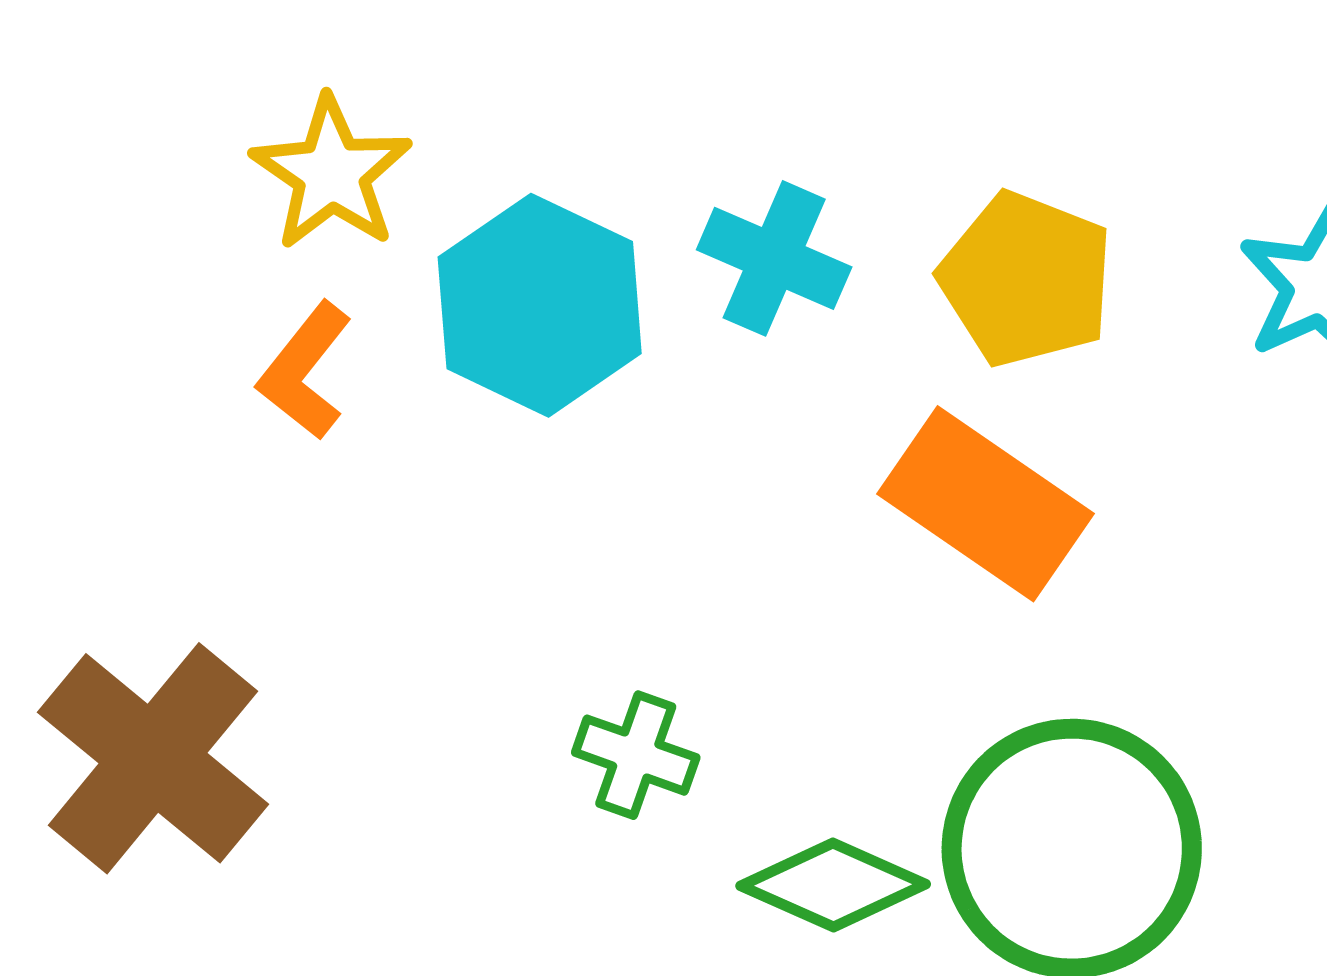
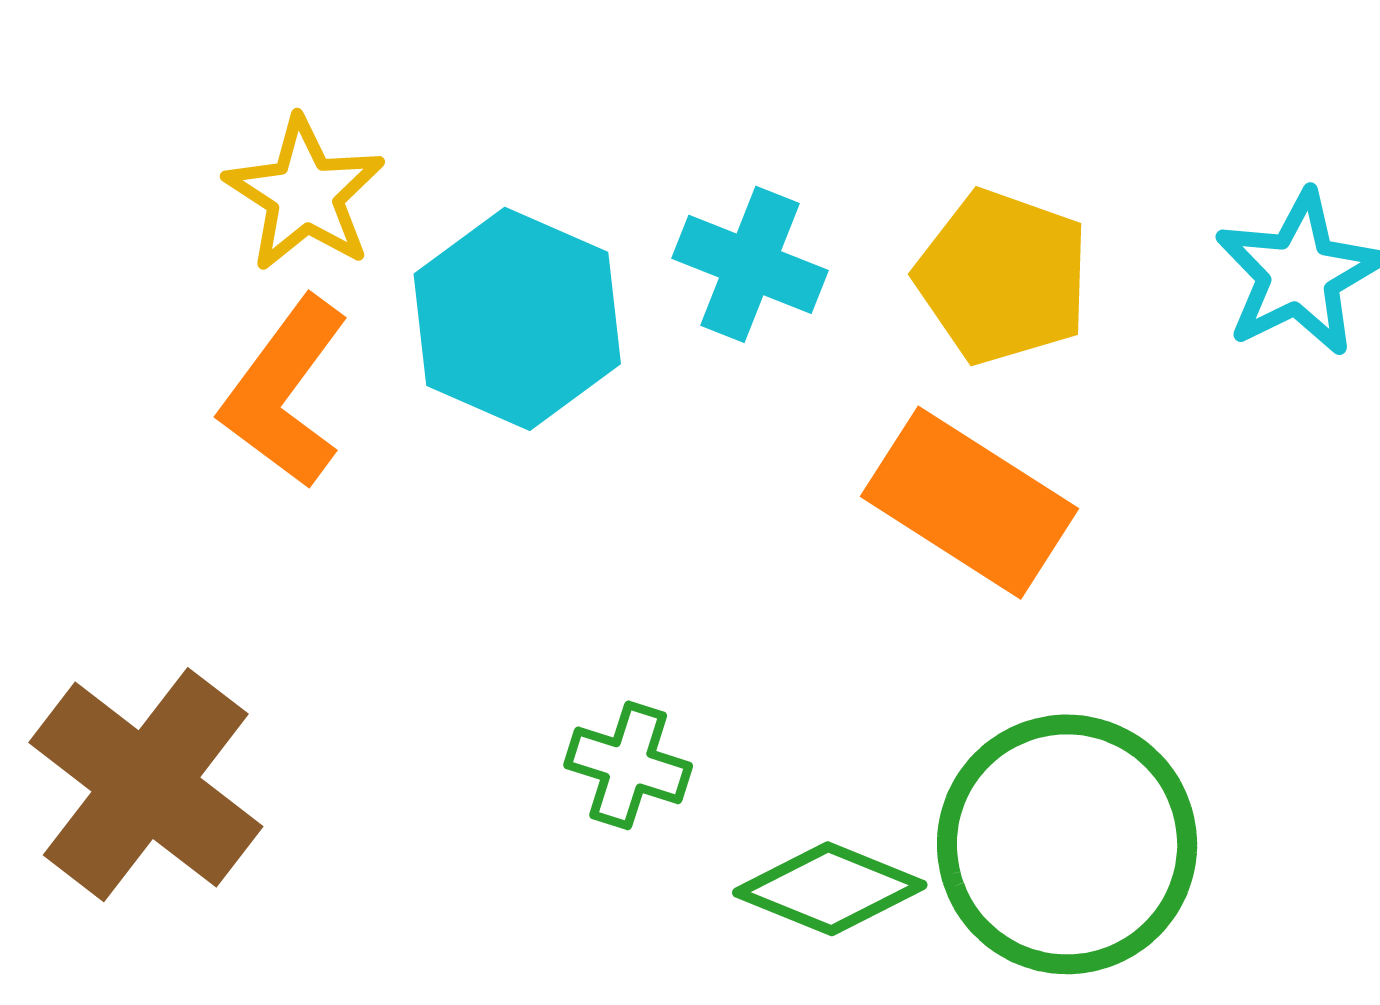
orange L-shape: (305, 371) -> (285, 392), size x1.4

